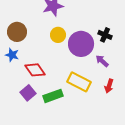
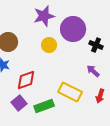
purple circle: (81, 44) -> (73, 29), moved
red diamond: (35, 70) -> (26, 80), turned -75

